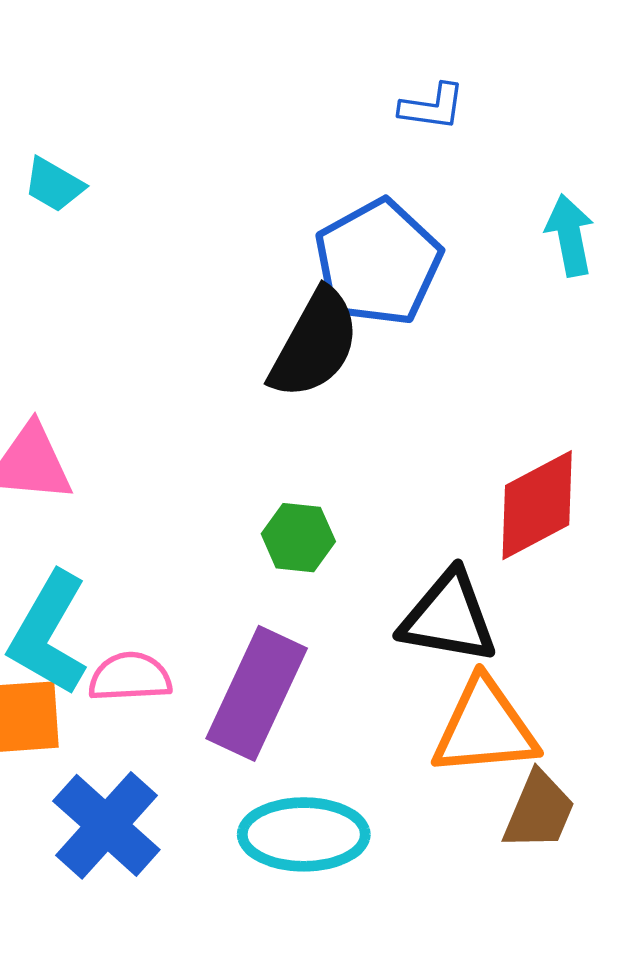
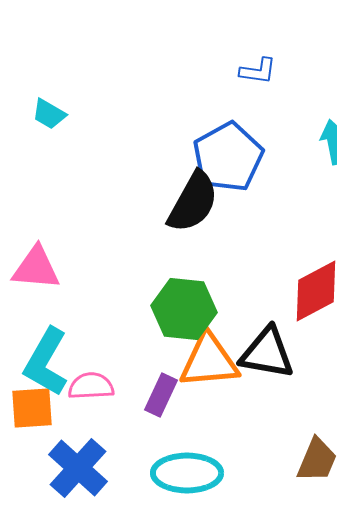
green hexagon: (298, 538) -> (184, 309), size x1.6
purple rectangle: (257, 693) -> (161, 395), size x0.6
orange triangle: (485, 728) -> (209, 361), moved

